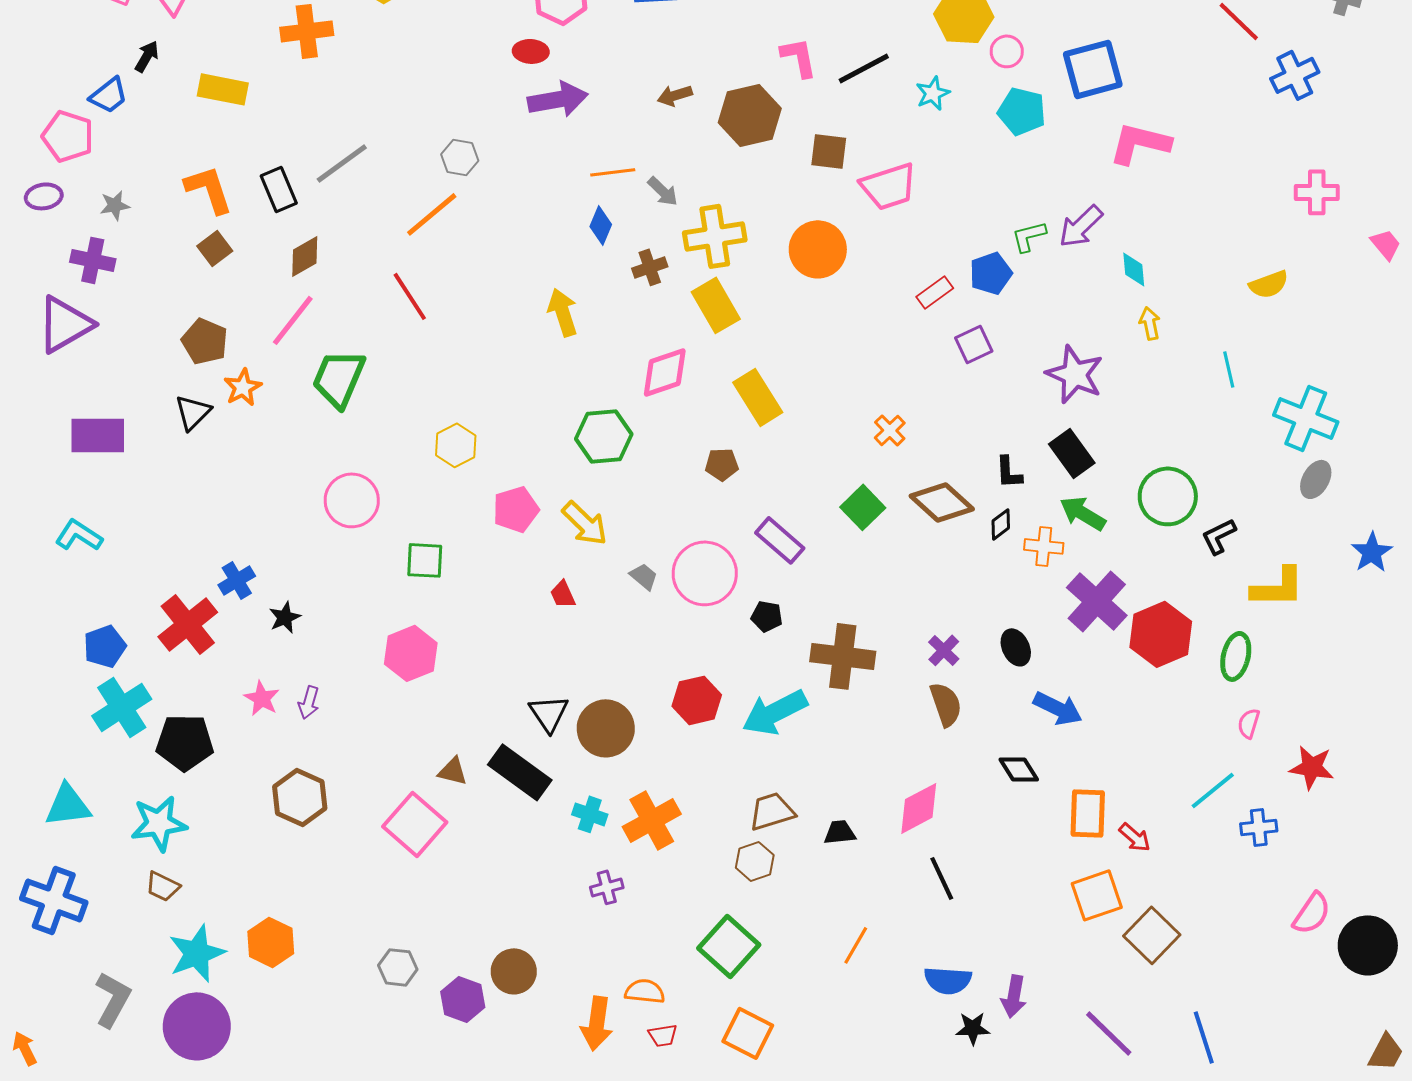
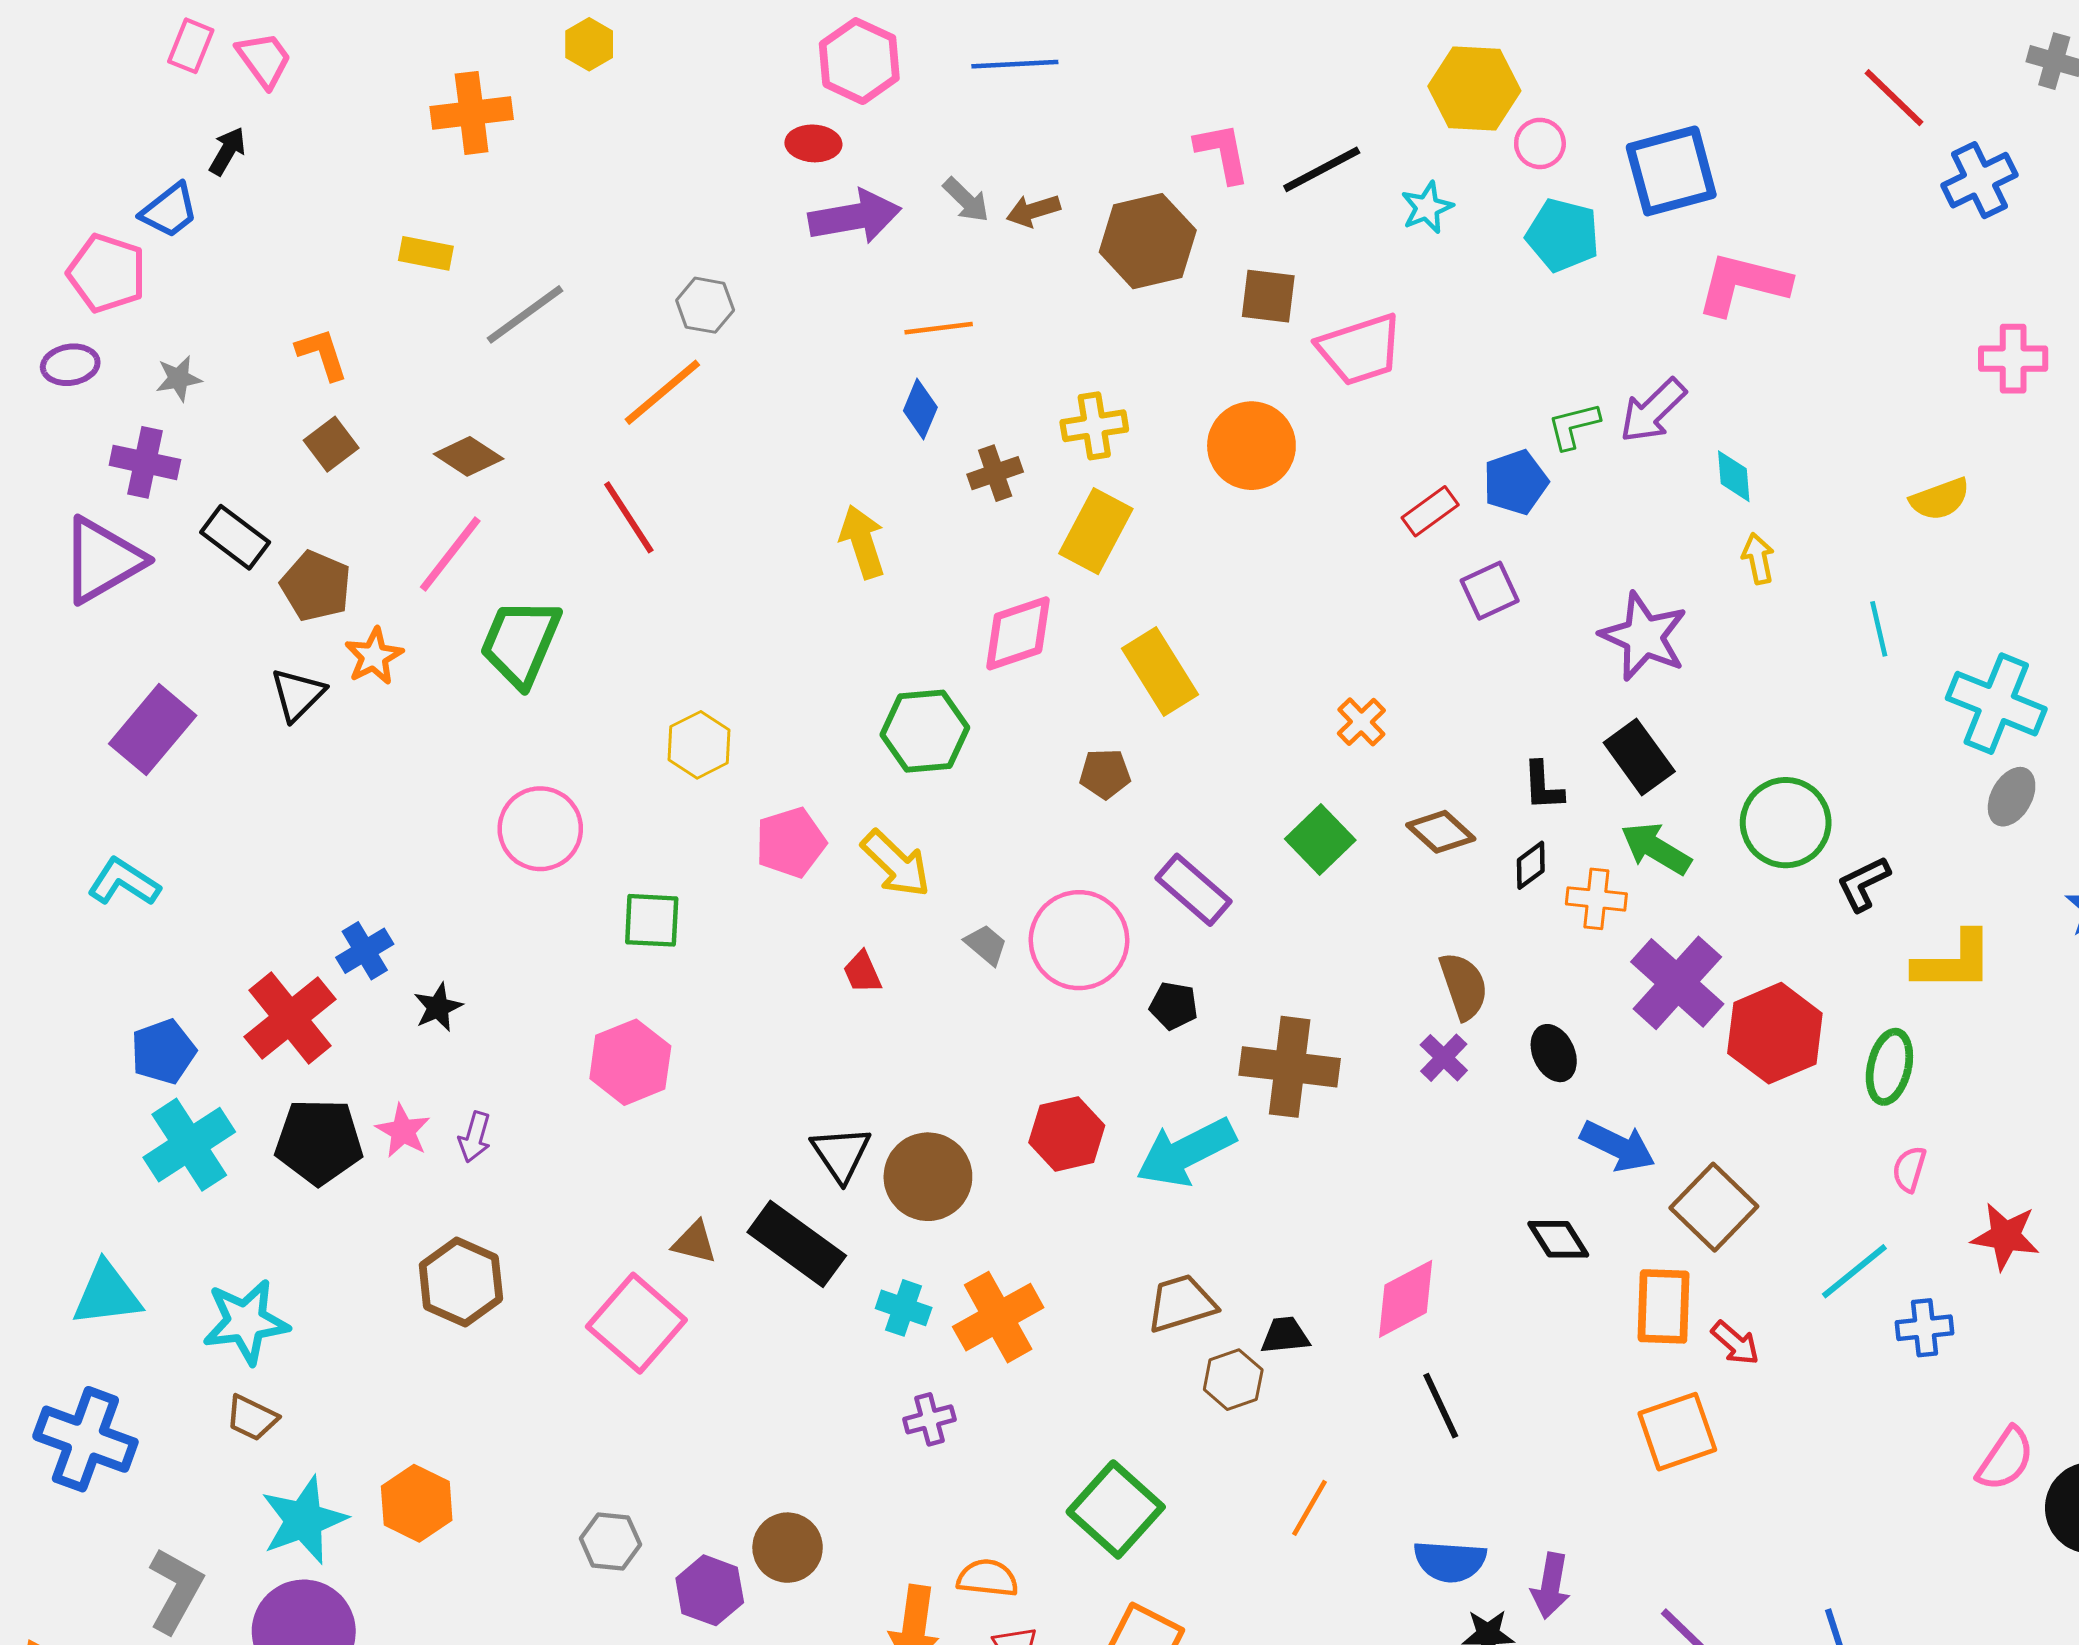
yellow rectangle: (223, 89) -> (426, 253), moved, size x0.7
orange L-shape: (209, 189) -> (322, 354), size x0.7
black rectangle: (279, 189) -> (235, 537), moved, turned -30
gray arrow: (663, 191) -> (966, 200), moved
yellow cross: (715, 236) -> (1094, 426), size x0.7
brown diamond: (305, 256) -> (469, 456), turned 63
yellow rectangle: (716, 305) -> (1096, 531), turned 58
purple rectangle: (98, 435) -> (153, 730), turned -50
brown diamond: (942, 502) -> (1441, 832), size x0.7
brown semicircle: (946, 704) -> (1464, 986), moved
black pentagon: (185, 742) -> (319, 1142), moved
brown hexagon: (755, 861) -> (1233, 1380), moved
brown square: (1152, 935) -> (1714, 1207), moved

